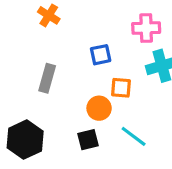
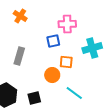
pink cross: (146, 28) -> (67, 24), moved
black square: (88, 140) -> (34, 98), moved

